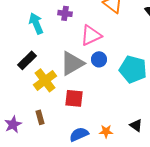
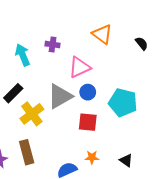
red square: (74, 98) -> (88, 122), moved
brown rectangle: (40, 117) -> (27, 152), size x1.6
orange star: (106, 131) -> (92, 157), moved

